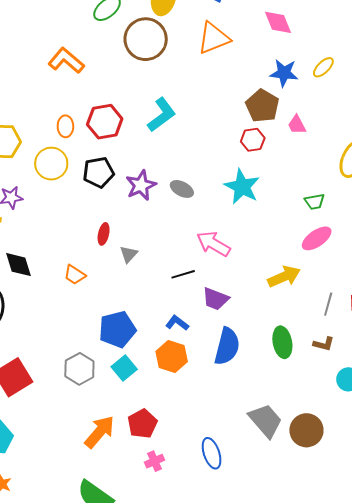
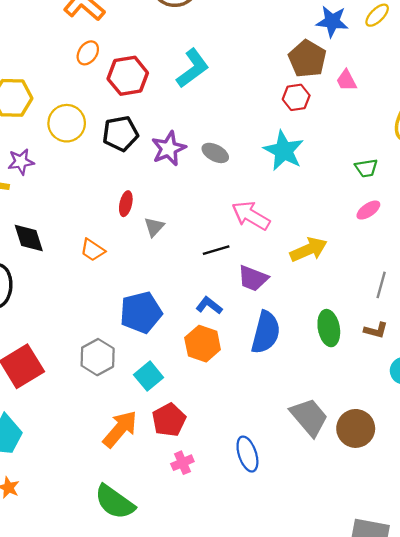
orange ellipse: (65, 126) -> (88, 53), moved, turned 35
pink ellipse: (317, 238) -> (368, 210), size x0.7
yellow arrow: (284, 277) -> (309, 250), moved
cyan square: (124, 368) -> (149, 376), moved

